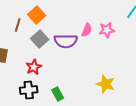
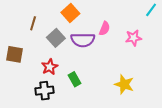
orange square: (37, 15) -> (70, 13), moved
pink star: (107, 30) -> (134, 38), moved
green rectangle: (58, 94) -> (75, 79), moved

